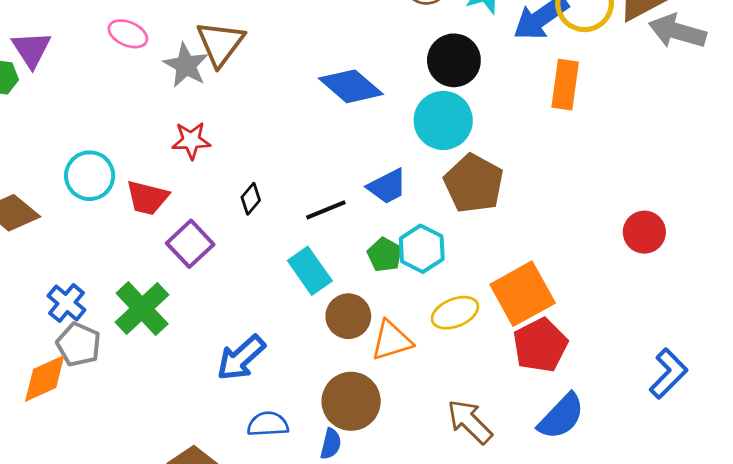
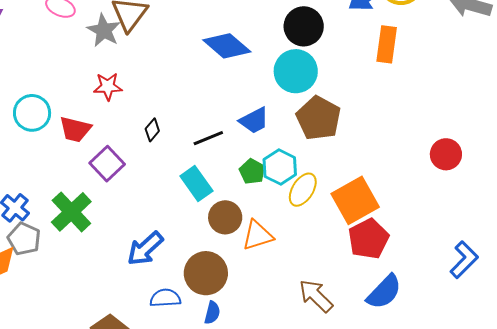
yellow ellipse: (455, 313) -> (303, 190), moved, turned -36
brown circle: (351, 401) -> (206, 273), moved

